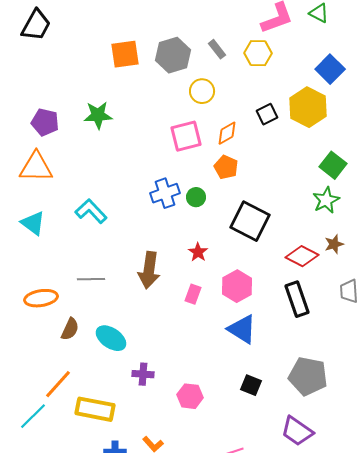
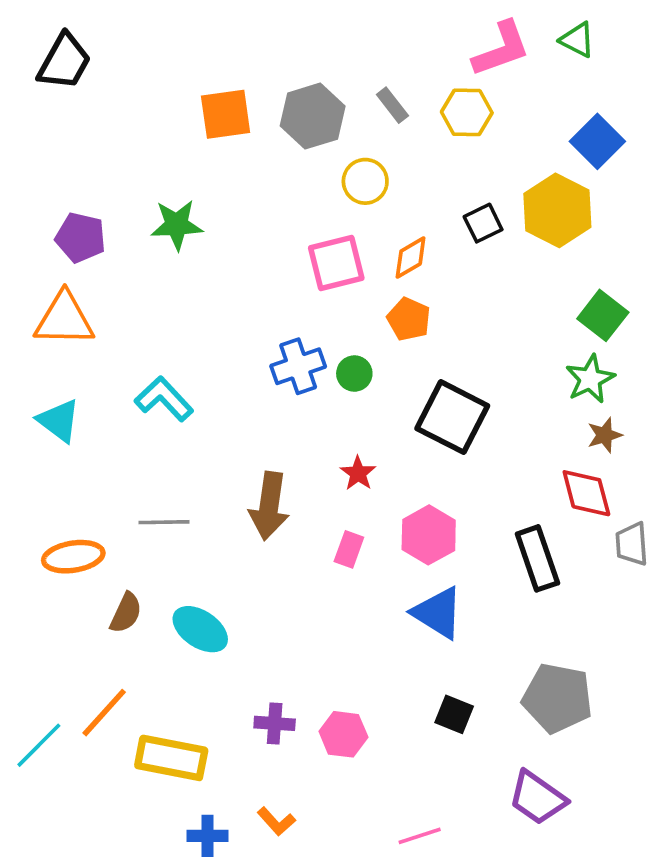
brown star: (334, 244) -> (605, 435), moved
red diamond: (302, 256) -> (586, 493), moved, turned 48
purple cross: (143, 374) -> (275, 723), moved
cyan line: (33, 416) -> (39, 745), moved

